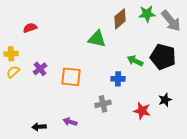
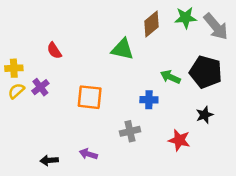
red semicircle: (30, 28) -> (54, 51), moved, turned -104
purple cross: (40, 69) -> (40, 87), moved
black star: (165, 100) -> (204, 115), moved

